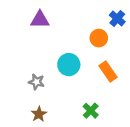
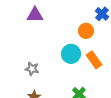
cyan circle: (69, 65) -> (71, 54), moved

